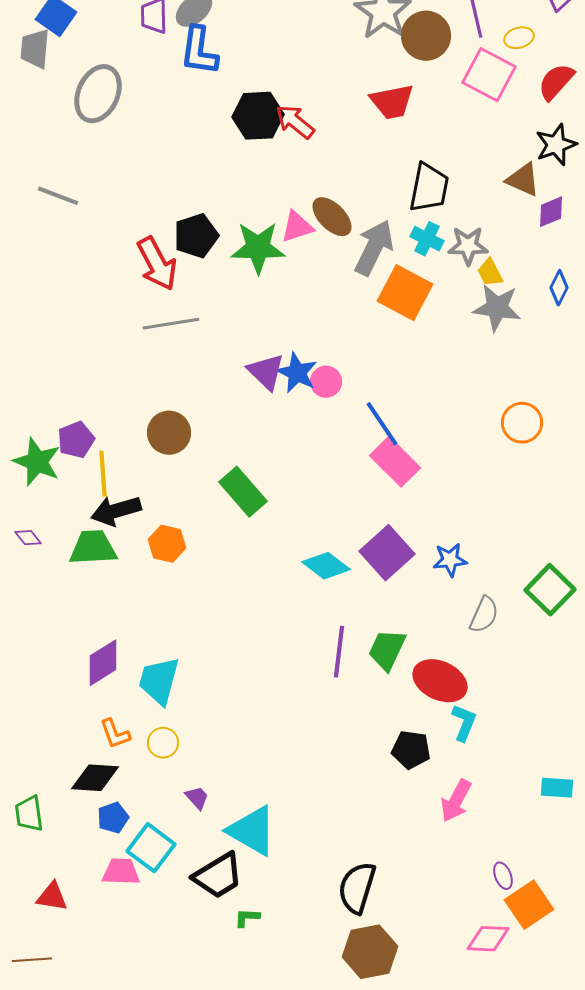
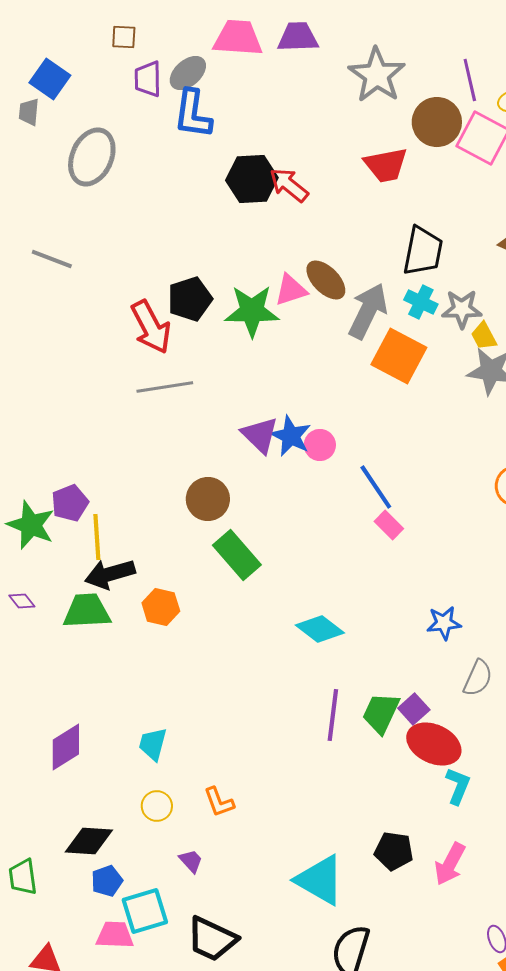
brown circle: (426, 36) -> (437, 122), moved
gray trapezoid: (35, 49) -> (29, 112), size x0.7
brown circle: (169, 433) -> (208, 499), moved
pink rectangle: (395, 462) -> (389, 525), size x0.6
purple square: (387, 553) -> (414, 709), moved, size x0.6
purple diamond: (103, 663) -> (66, 747), moved
cyan trapezoid: (159, 681) -> (153, 744), size x0.7
orange L-shape: (115, 734) -> (219, 802), moved
black pentagon: (411, 750) -> (394, 851), moved
cyan triangle: (252, 831) -> (320, 880), moved
cyan square: (151, 848) -> (145, 911), turned 36
black trapezoid: (218, 876) -> (212, 939), turned 56

